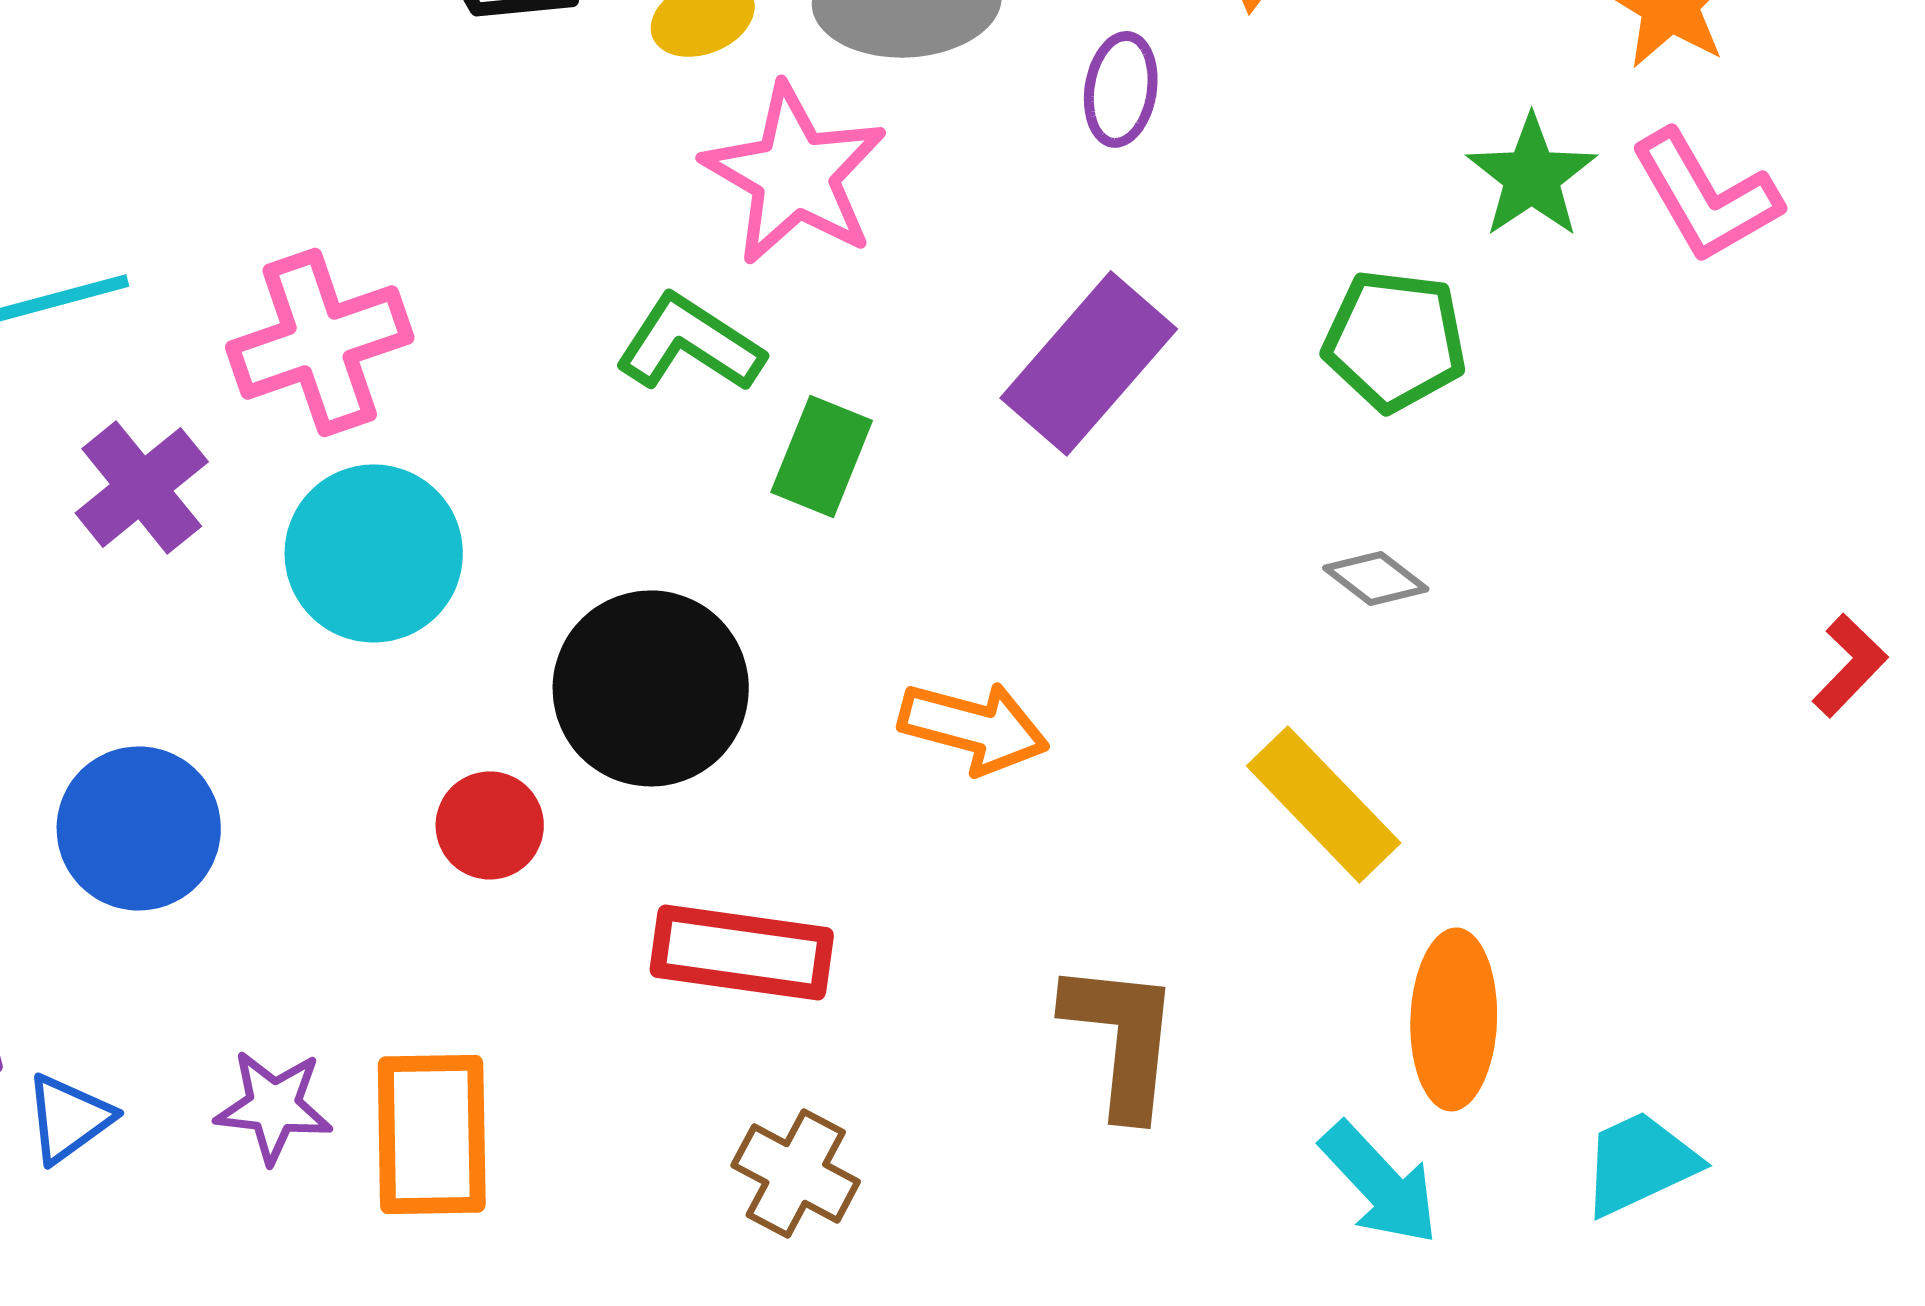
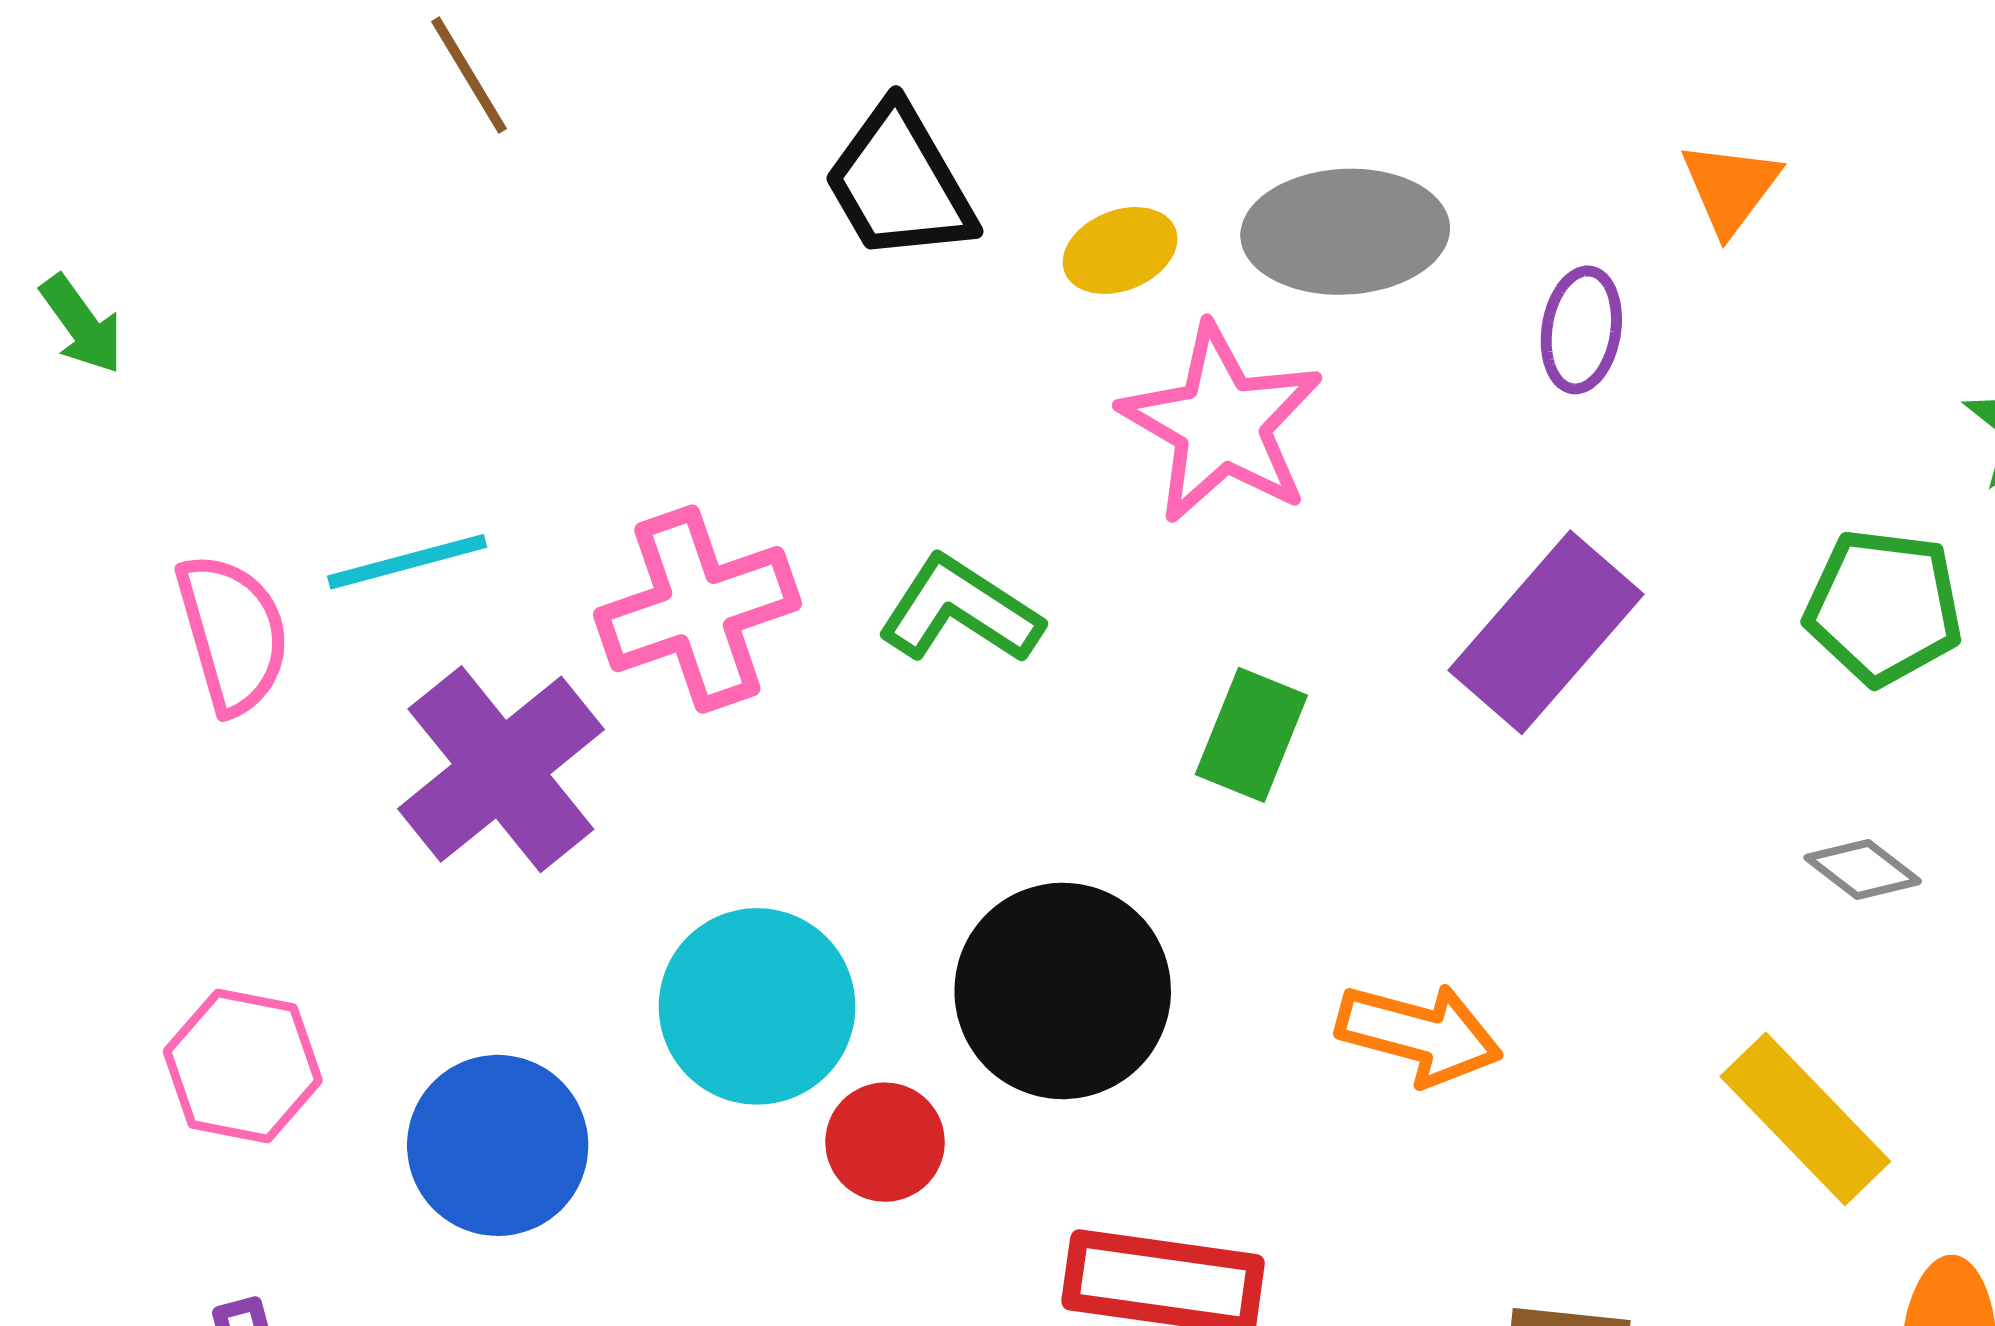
green L-shape: (690, 343) -> (960, 610), moved
purple cross: (142, 487) -> (501, 769), size x1.4
cyan circle: (374, 553) -> (757, 1006), moved

